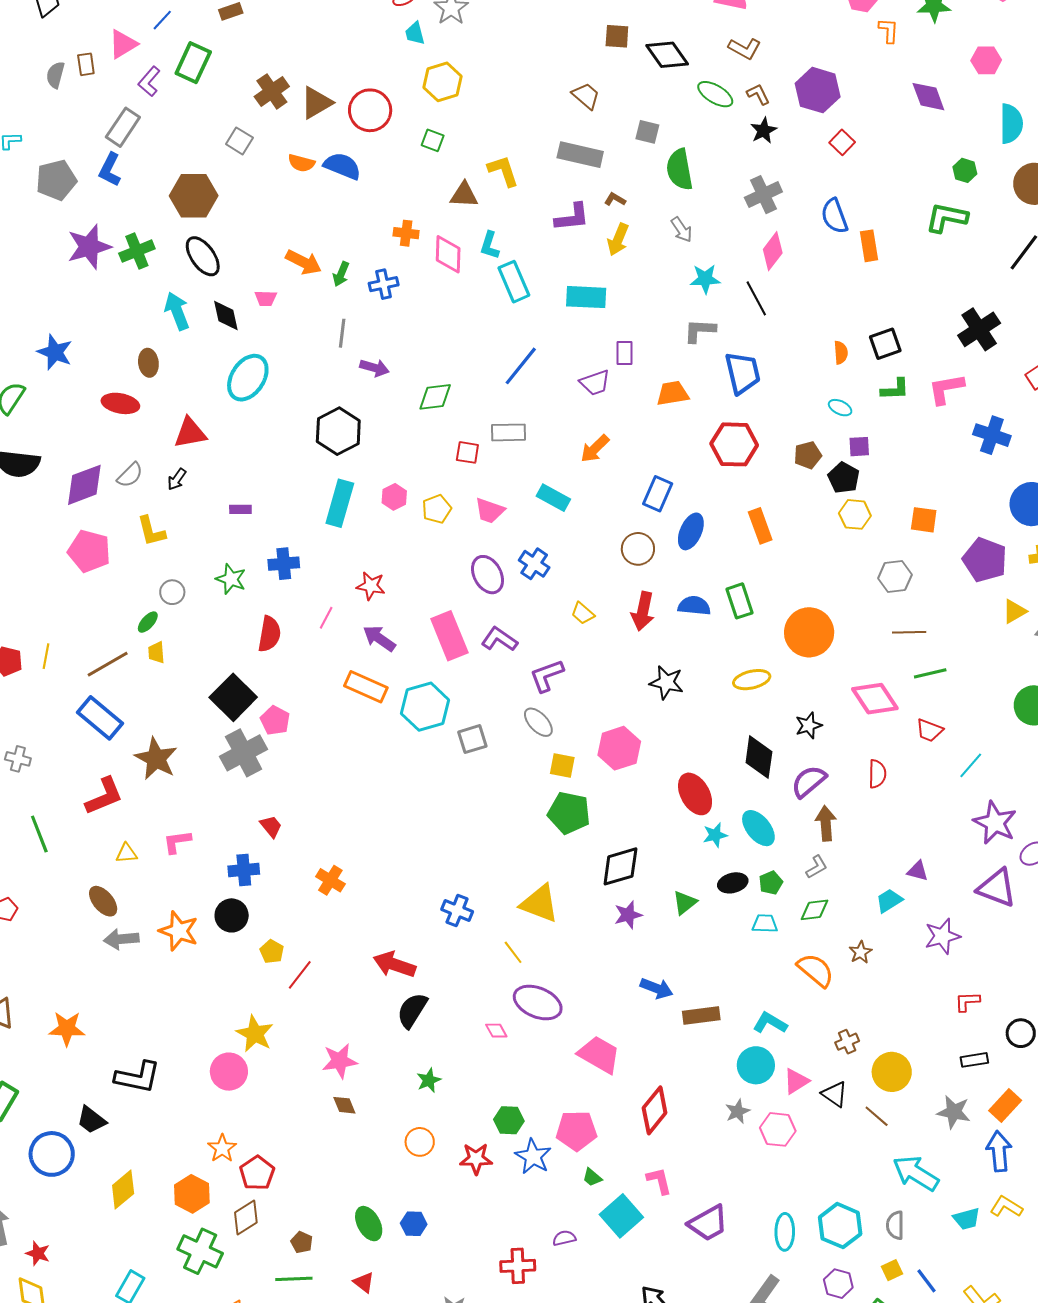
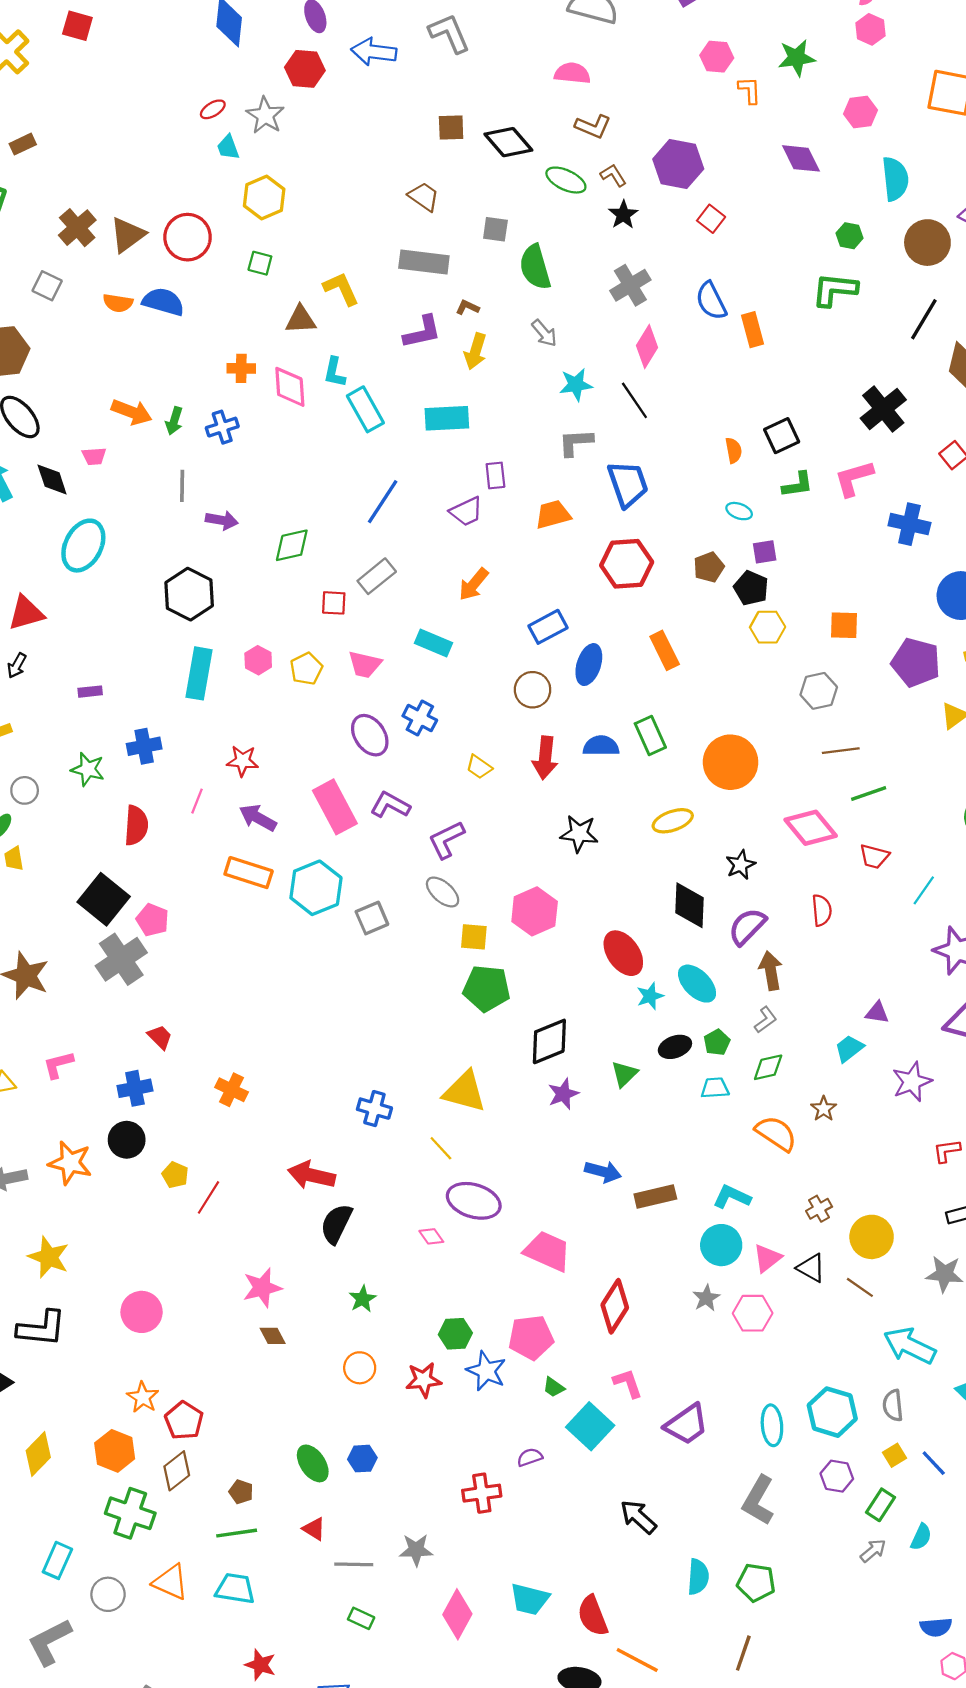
gray rectangle: (508, 432) -> (377, 576), turned -32
blue rectangle: (658, 494) -> (548, 627), turned 44
yellow star: (255, 1034) -> (49, 1257), moved

